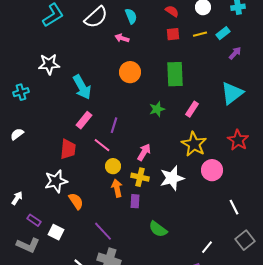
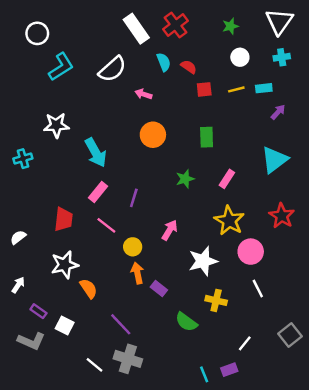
red semicircle: (172, 11) -> (189, 67), moved
cyan semicircle: (131, 16) -> (164, 62), moved
cyan rectangle: (223, 33) -> (264, 88), turned 32
green rectangle: (175, 74) -> (207, 137), size x0.7
white semicircle: (17, 134) -> (18, 237), moved
pink line: (102, 145) -> (106, 225), moved
red trapezoid: (68, 149) -> (63, 219), moved
yellow cross: (140, 177) -> (216, 300), moved
purple rectangle: (135, 201) -> (159, 289), turned -56
white line: (234, 207) -> (258, 289), moved

